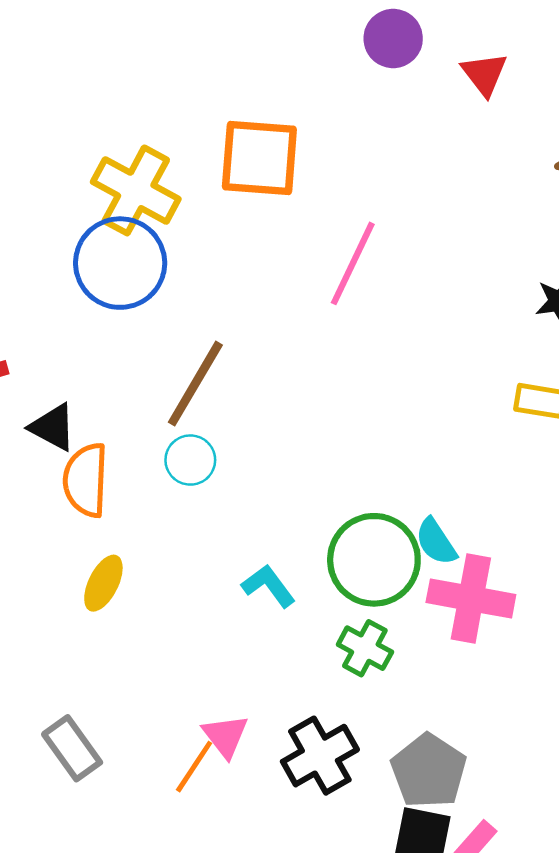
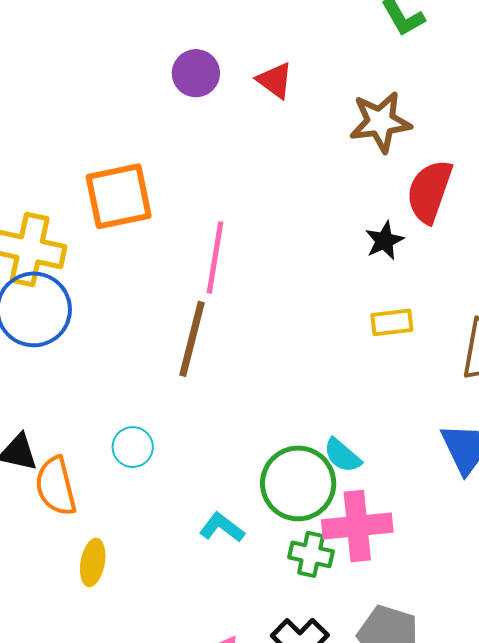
brown line: (195, 384) -> (192, 339), moved
pink cross: (471, 599) -> (357, 526), moved

